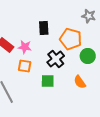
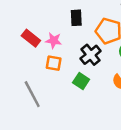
green square: (48, 81) -> (81, 81), turned 32

